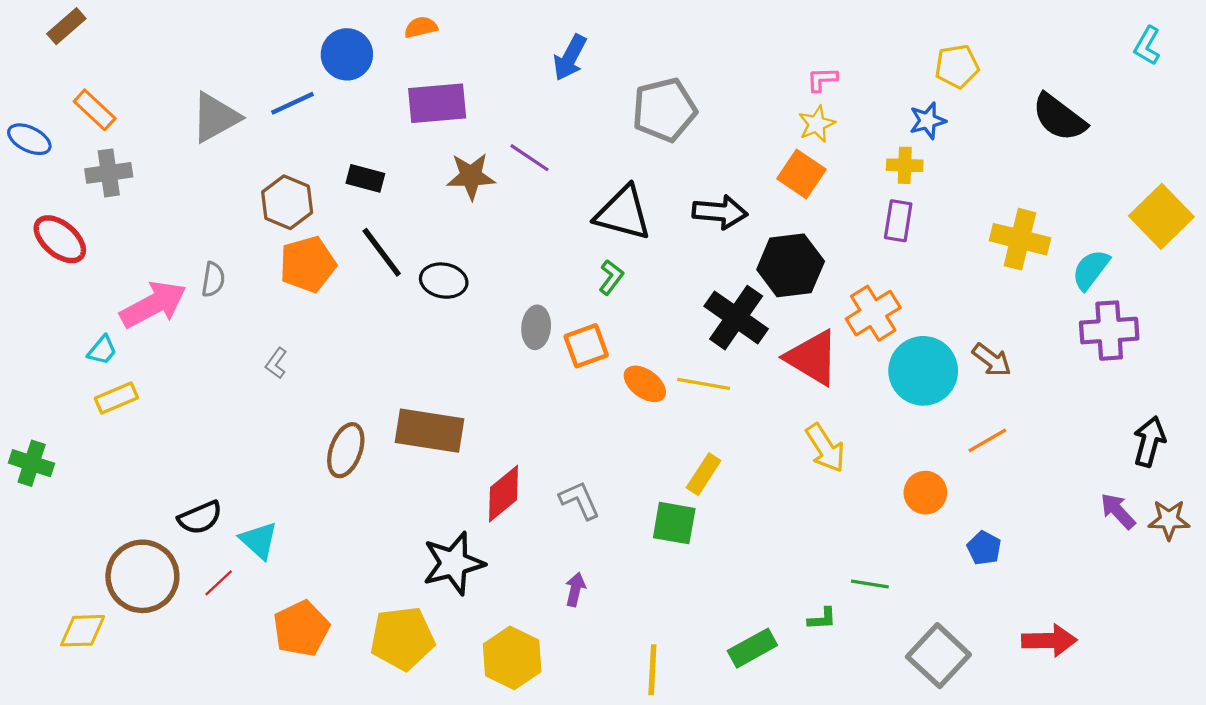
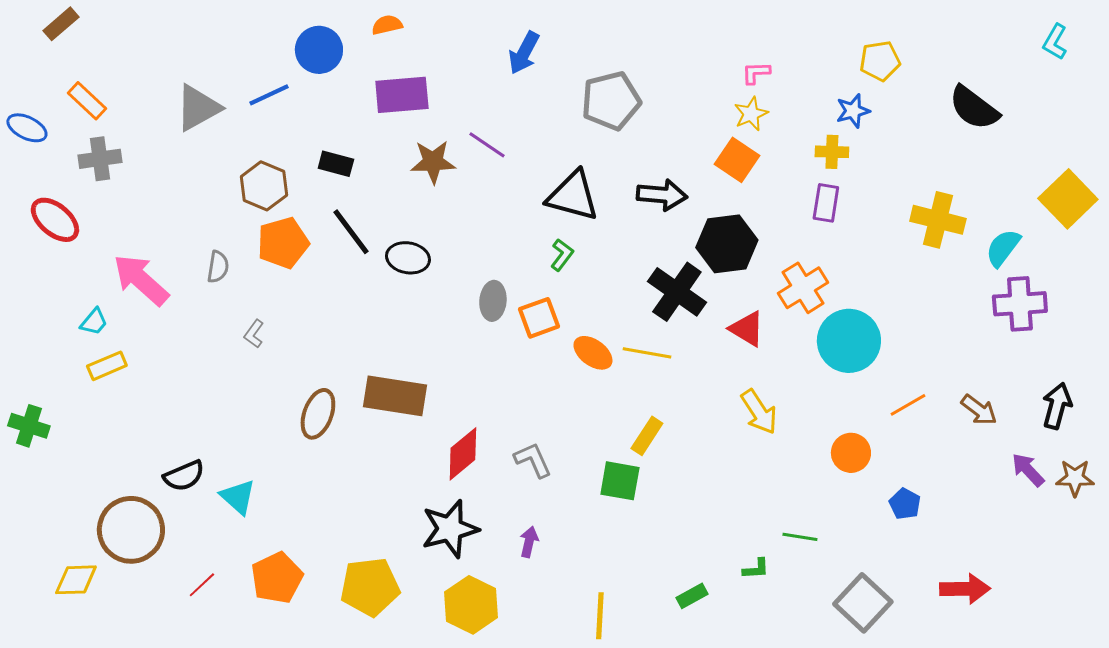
gray semicircle: (213, 279) -> (218, 267), moved
pink arrow: (153, 304) -> (141, 280), turned -110
red triangle: (812, 358) -> (747, 329), size x0.7
brown arrow: (992, 360) -> (979, 410), moved
black star: (453, 563) -> (450, 529), moved
red line: (219, 583) -> (202, 585), moved
green rectangle: (752, 648) -> (692, 596), size x0.7

